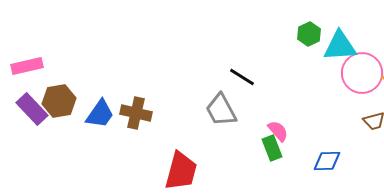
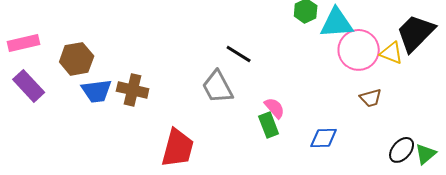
brown hexagon: (59, 101) -> (77, 59), moved
blue trapezoid: (100, 114) -> (97, 91), turned 48

